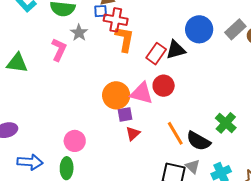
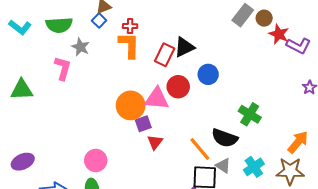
blue square: (101, 11) -> (99, 20), turned -32
red cross: (116, 20) -> (130, 26), moved, size x0.6
blue circle: (199, 29) -> (208, 74), moved, size x0.7
orange line: (175, 133) -> (200, 149), moved

